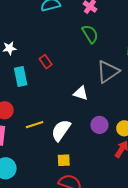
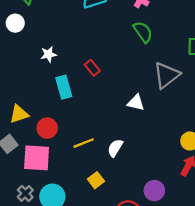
purple circle: (99, 125) -> (154, 191), moved
white semicircle: (61, 130) -> (115, 148), size x0.7
yellow square: (64, 160) -> (96, 180), moved, turned -32

